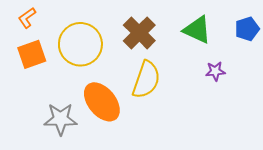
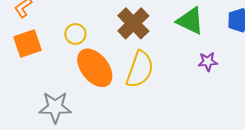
yellow circle: (80, 44) -> (75, 34), size x0.5
orange ellipse: (102, 102) -> (95, 68), moved

